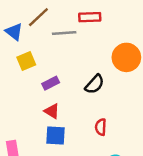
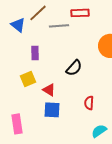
yellow square: (26, 61) -> (28, 79), moved
purple rectangle: (51, 83) -> (35, 53), moved, turned -64
black semicircle: (95, 84) -> (74, 68), moved

